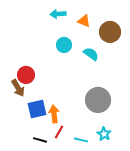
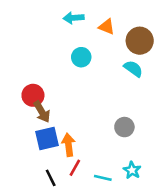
cyan semicircle: (91, 54) -> (133, 69), moved
brown arrow: (18, 88) -> (42, 112), moved
gray circle: (98, 100) -> (124, 127), size x0.6
black line: (40, 140) -> (51, 178), turned 48

